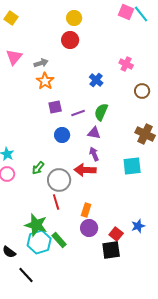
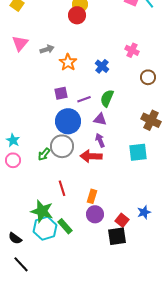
red circle: (70, 40) -> (77, 15), moved
orange star: (45, 81) -> (68, 62), moved
blue circle: (62, 135) -> (68, 121), size x1.6
gray circle: (59, 180) -> (62, 146), moved
black line: (26, 275) -> (21, 264), moved

